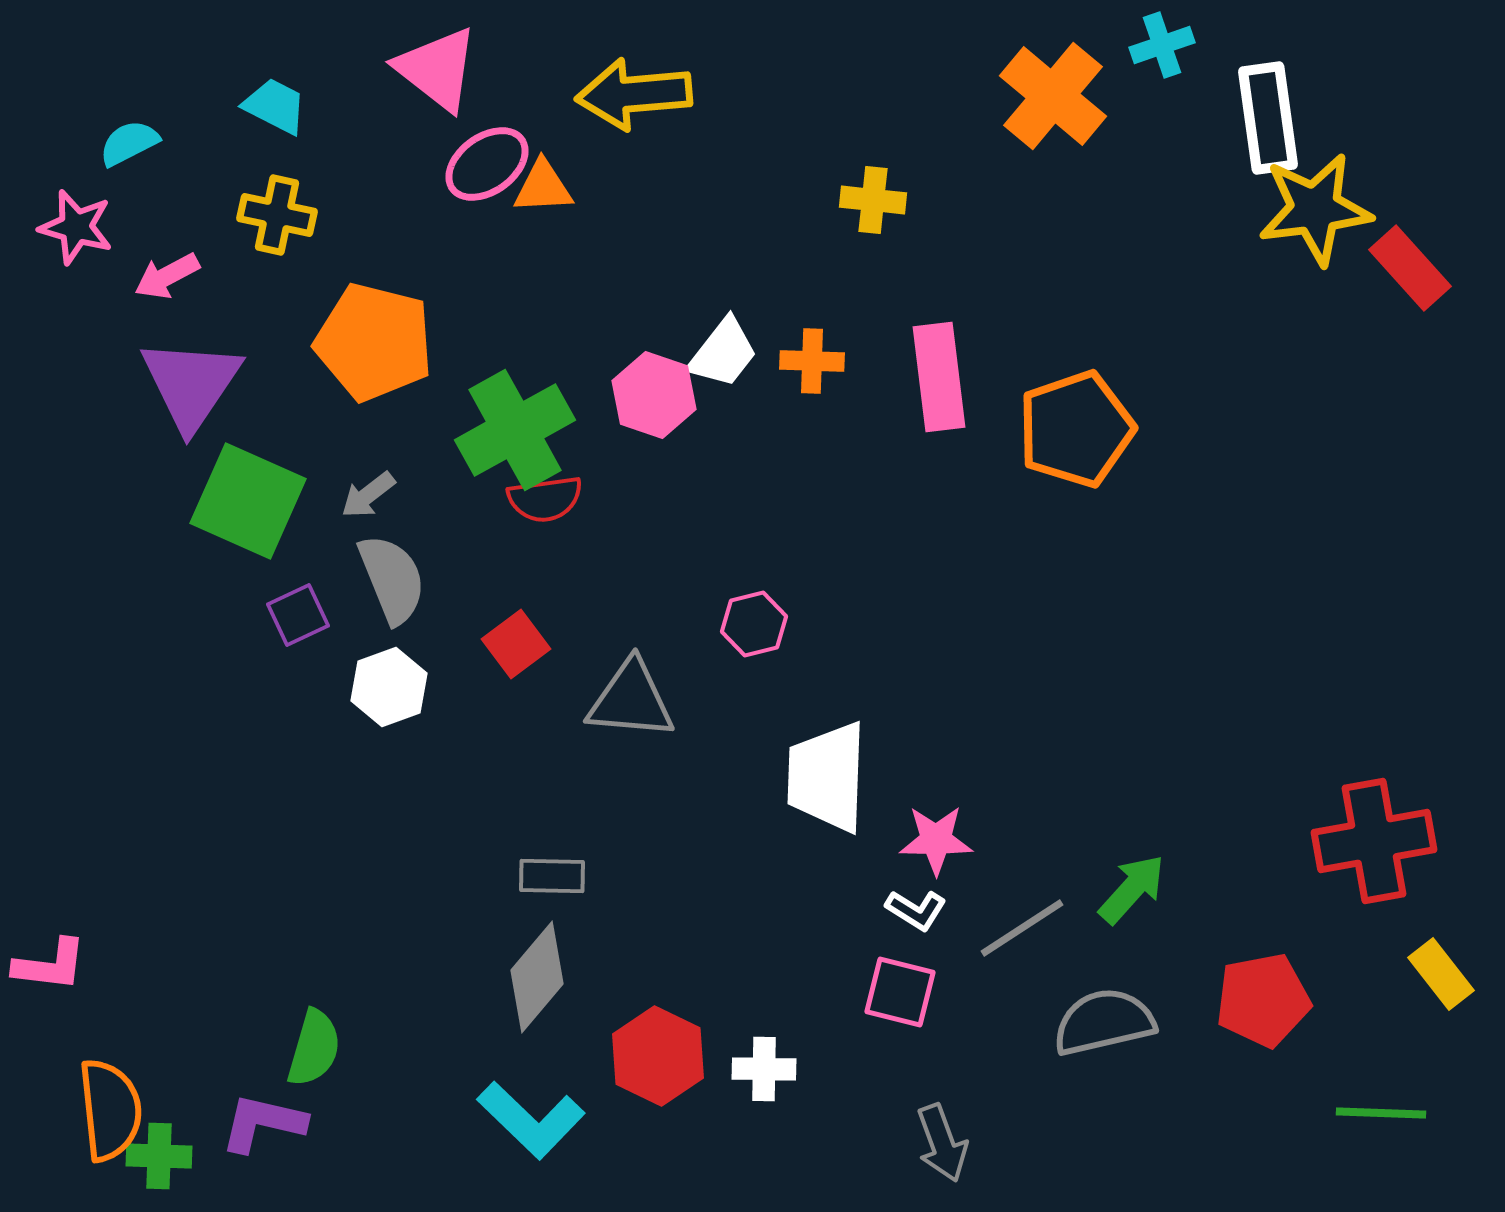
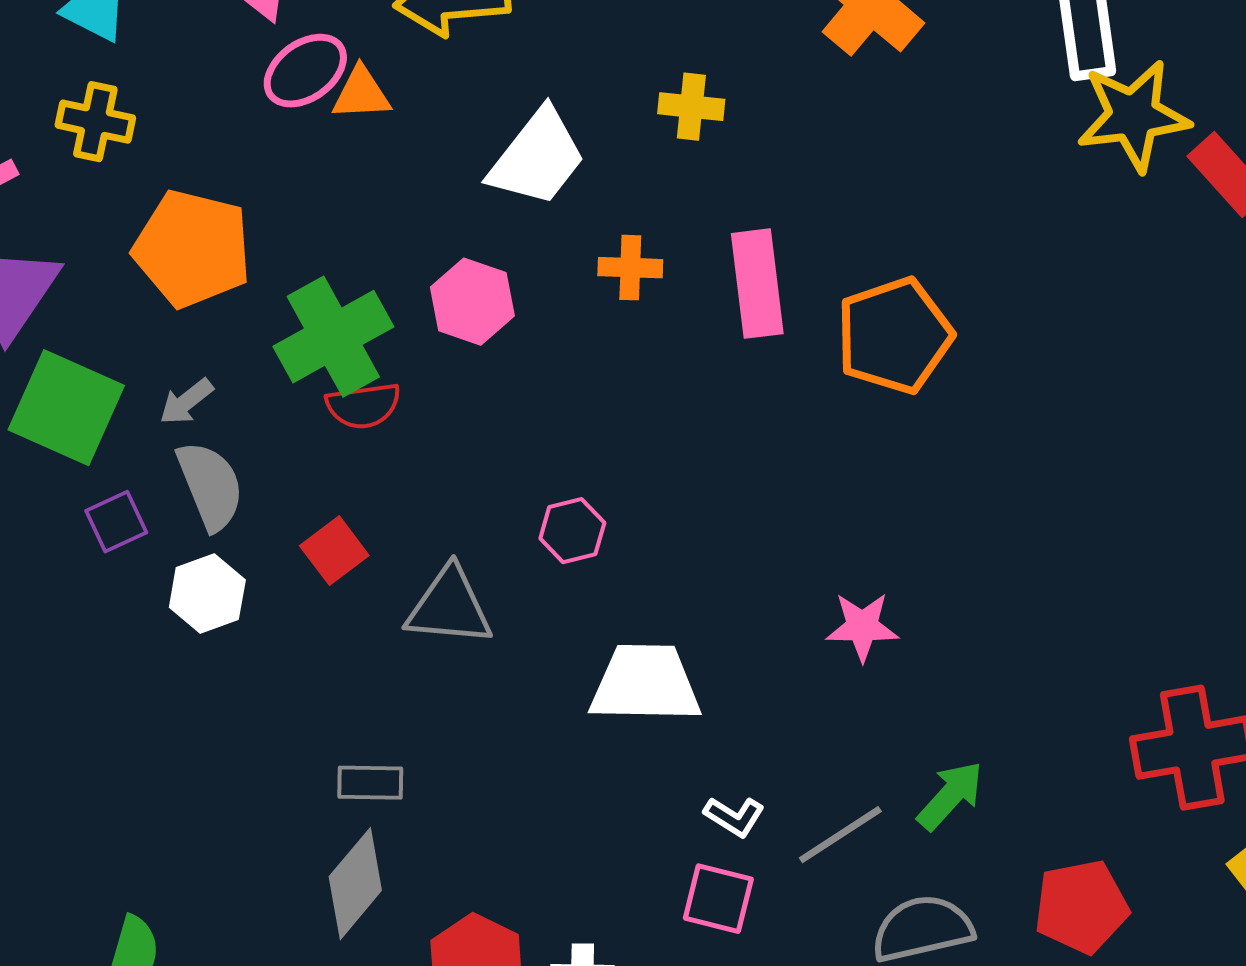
white trapezoid: (723, 353) -> (537, 158), moved, size x1.4
white trapezoid: (827, 777) -> (645, 684), turned 89
pink star: (936, 840) -> (862, 627), moved

